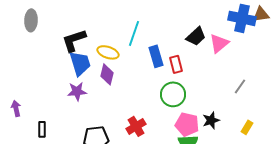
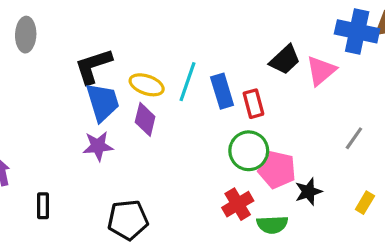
cyan line: (134, 33) -> (187, 82), moved
pink pentagon: (187, 124) -> (277, 170), moved
red cross: (136, 126) -> (238, 204), moved

